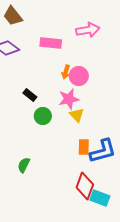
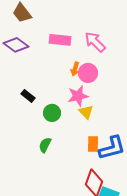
pink arrow: (88, 30) -> (95, 42), moved, turned -125
black rectangle: (30, 95) -> (28, 96), moved
green semicircle: (24, 165) -> (45, 145), moved

